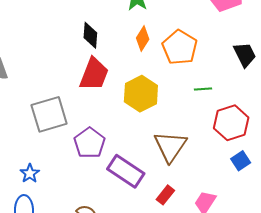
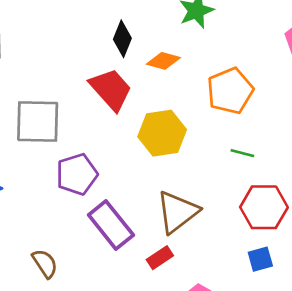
orange diamond: (143, 39) -> (163, 61), moved, turned 55
red trapezoid: (94, 74) -> (111, 89), turned -81
red rectangle: (165, 195) -> (160, 258), moved

